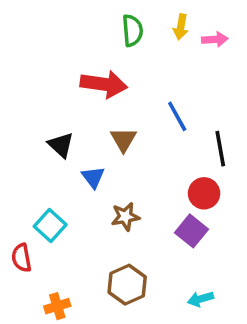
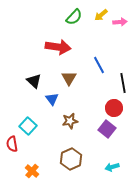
yellow arrow: (181, 27) -> (101, 15), turned 40
green semicircle: (132, 30) -> (74, 17), turned 48
orange cross: (57, 306) -> (32, 171), turned -32

